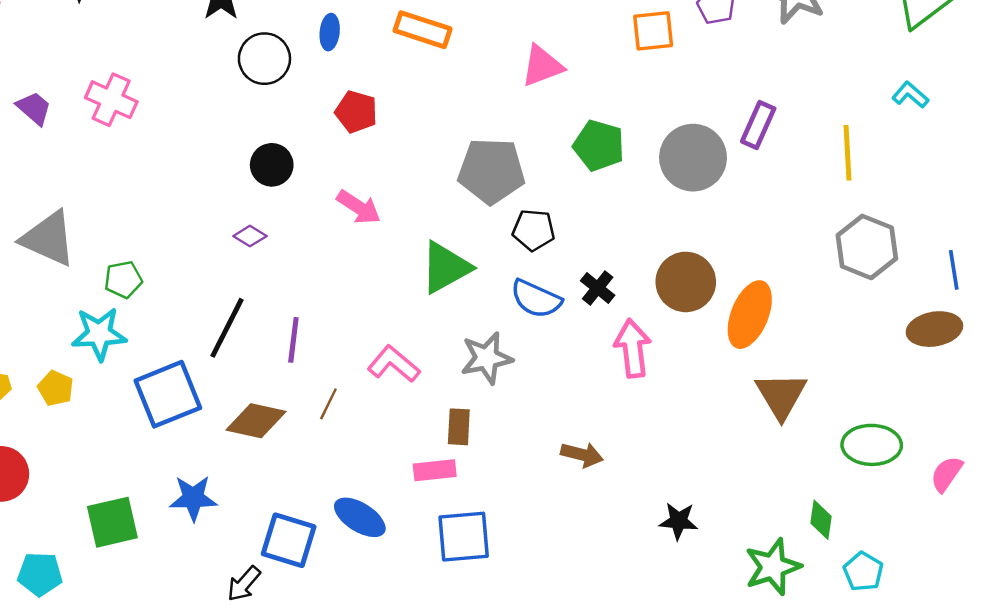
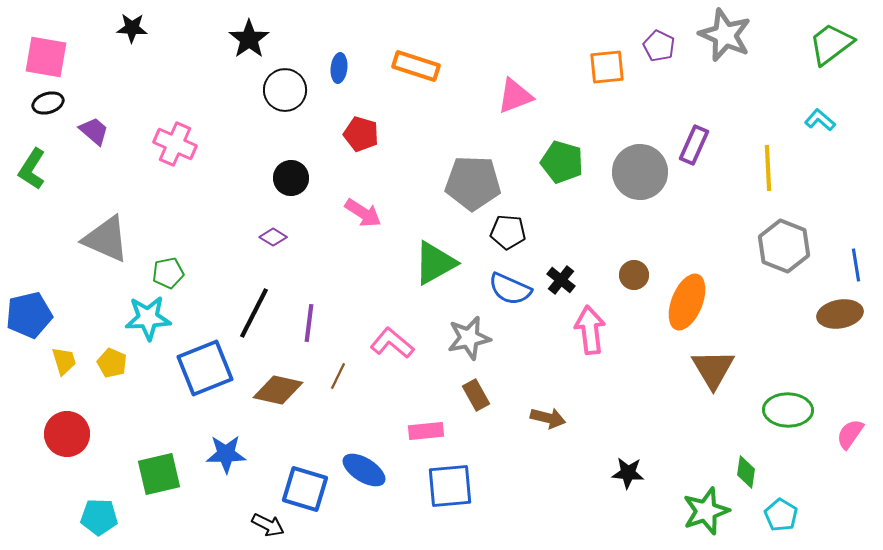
pink cross: (111, 100) -> (175, 144), moved
brown circle: (686, 282) -> (634, 275), size x0.6
brown rectangle: (459, 427) -> (476, 395), moved, turned -32
black arrow: (244, 584) -> (268, 525), turned -104

